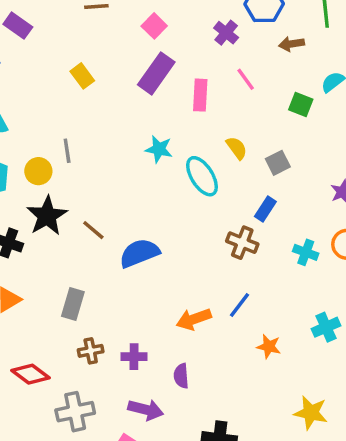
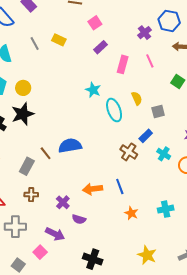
pink square: (154, 26) -> (95, 23), moved
purple rectangle: (156, 73) -> (101, 47), size x0.6
yellow rectangle: (82, 76) -> (59, 40), turned -40
gray line: (67, 151) -> (35, 43), moved, turned -32
brown line: (93, 230) -> (46, 153), moved
cyan cross: (306, 252) -> (164, 154), moved
blue line: (239, 305) -> (120, 186), turned -70
purple cross: (134, 357) -> (63, 202), moved, turned 32
purple semicircle: (181, 376) -> (79, 219), turned -80

